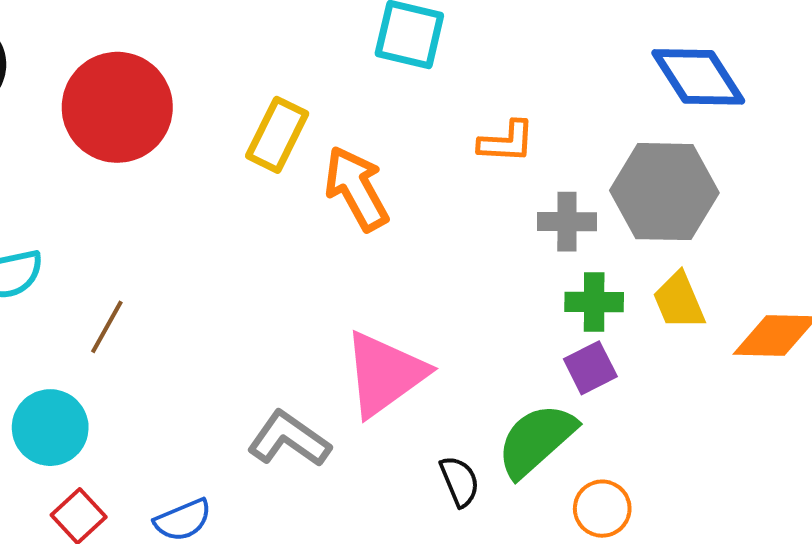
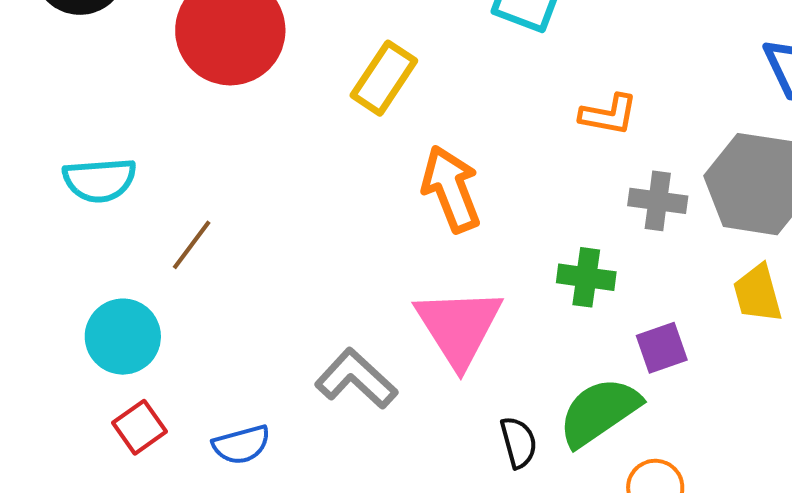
orange arrow: (356, 188) -> (451, 189), moved
green cross: (594, 302) -> (586, 277), moved
pink triangle: (385, 374) -> (459, 327), turned -34

